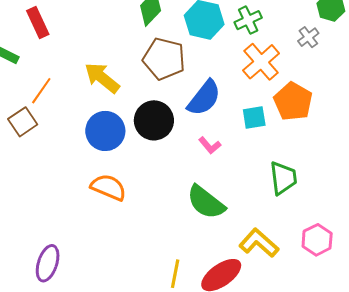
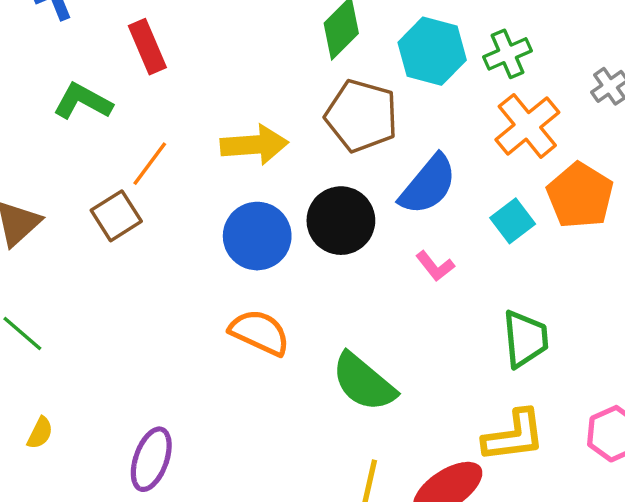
yellow arrow: (102, 78) -> (254, 145), turned 135
cyan square: (254, 118) -> (513, 221), turned -30
green trapezoid: (283, 178) -> (525, 339), moved
green semicircle: (206, 202) -> (364, 382), moved
yellow L-shape: (259, 243) -> (514, 436), turned 129

